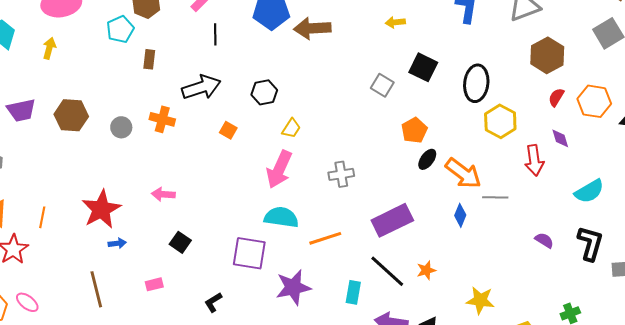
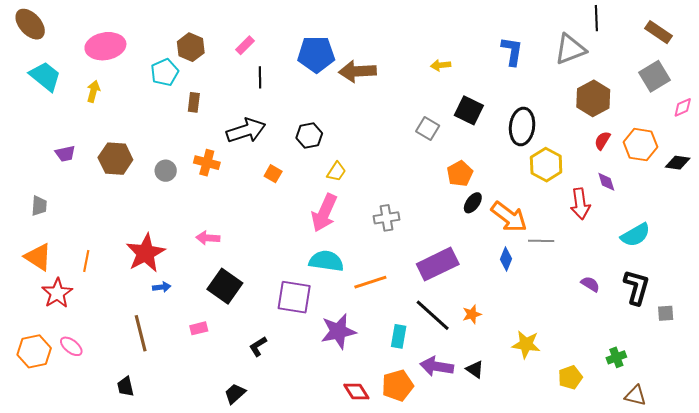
purple trapezoid: (21, 110) -> (65, 154), size x0.7
black square: (180, 242) -> (225, 286), size x1.6

